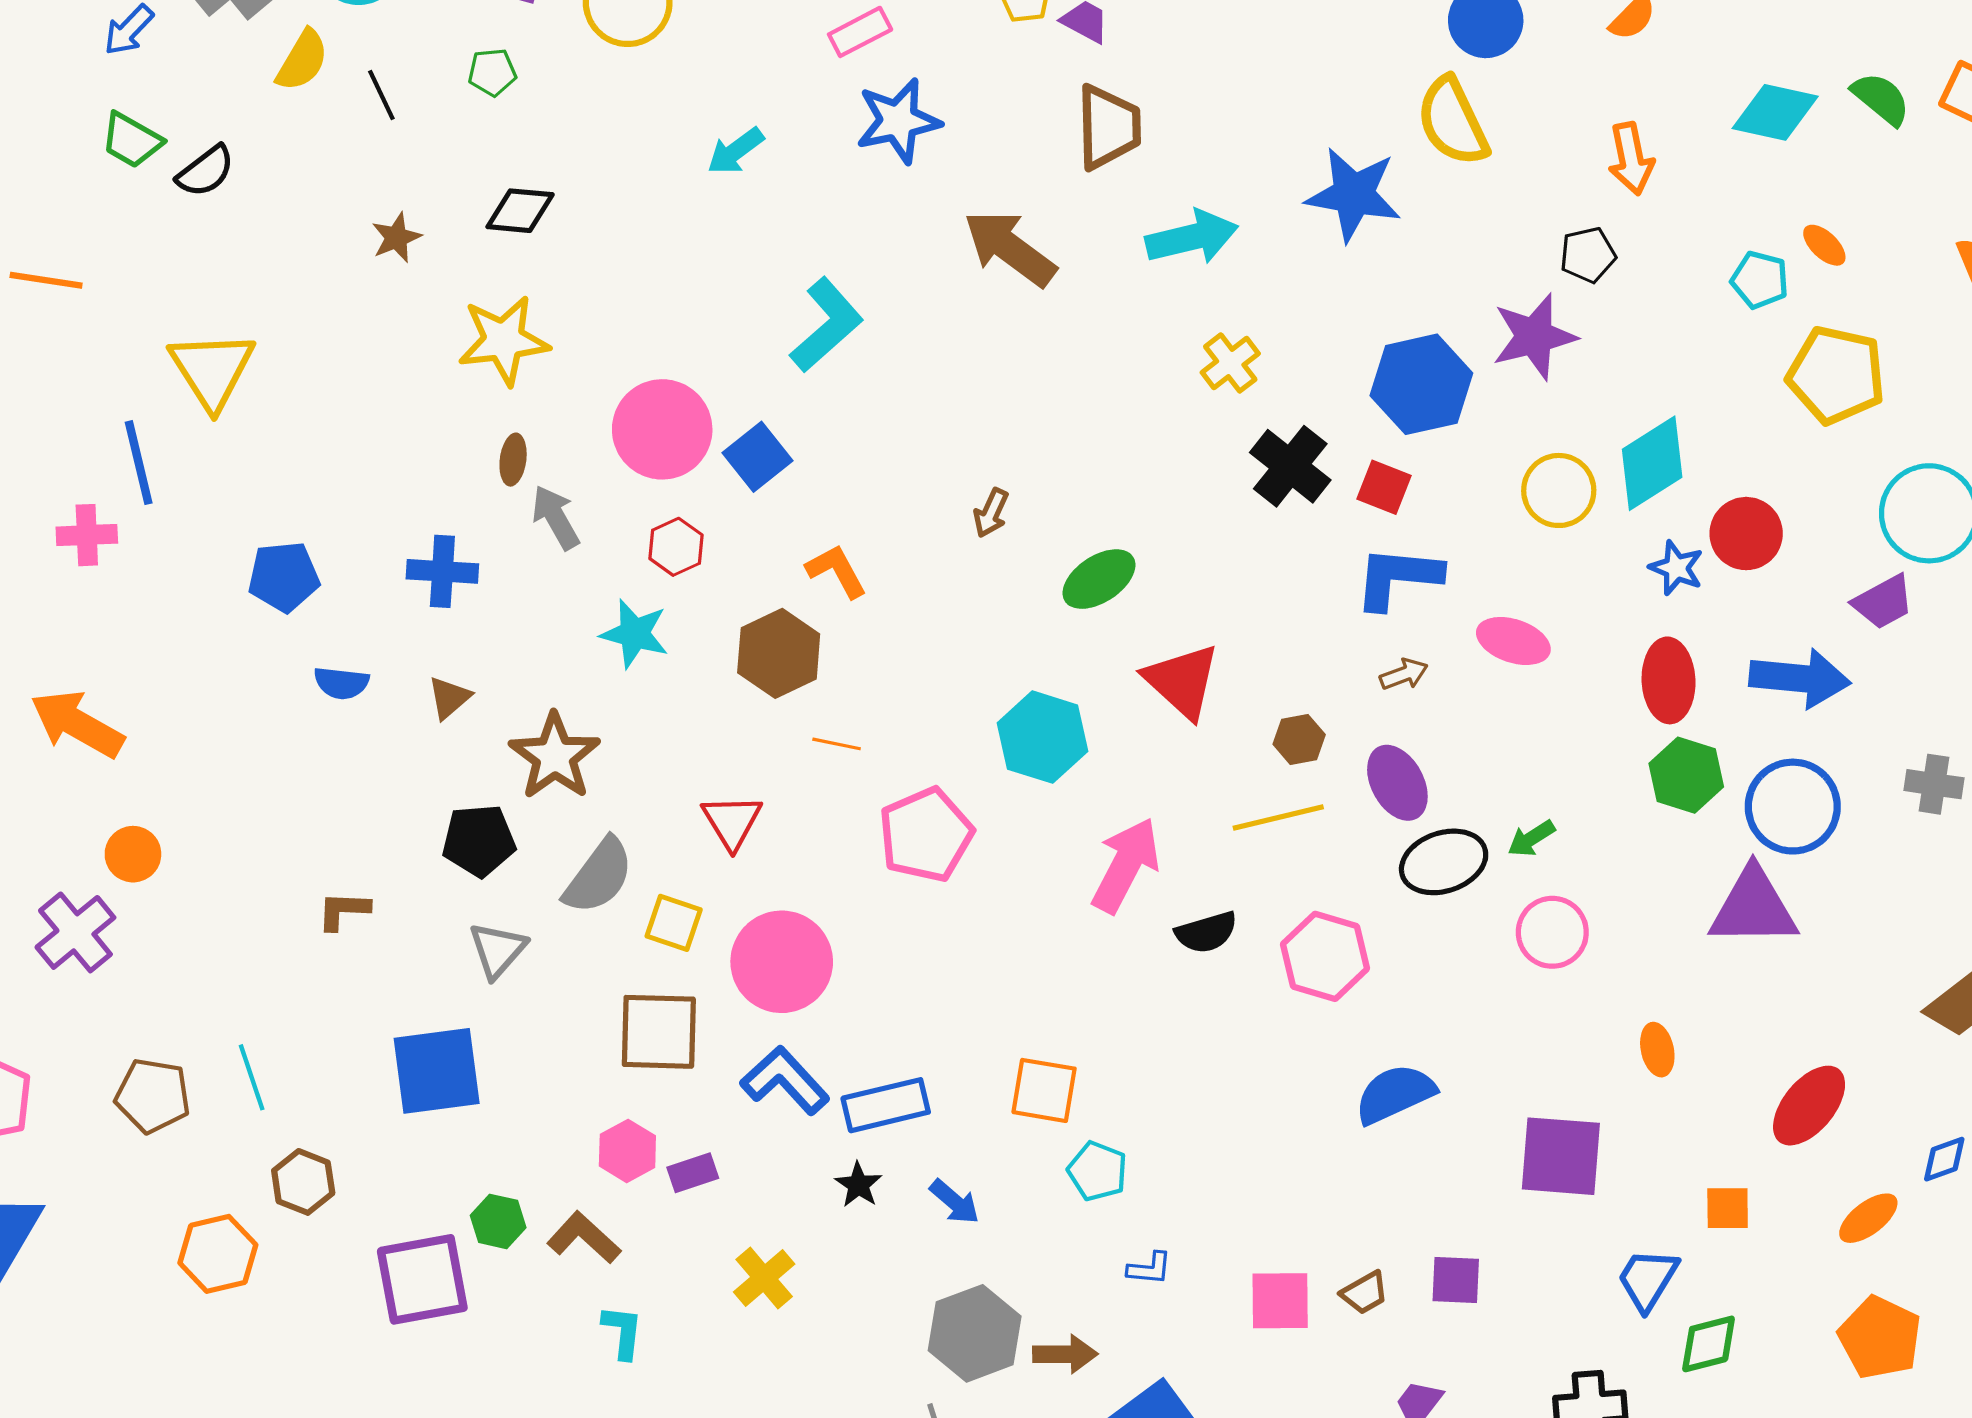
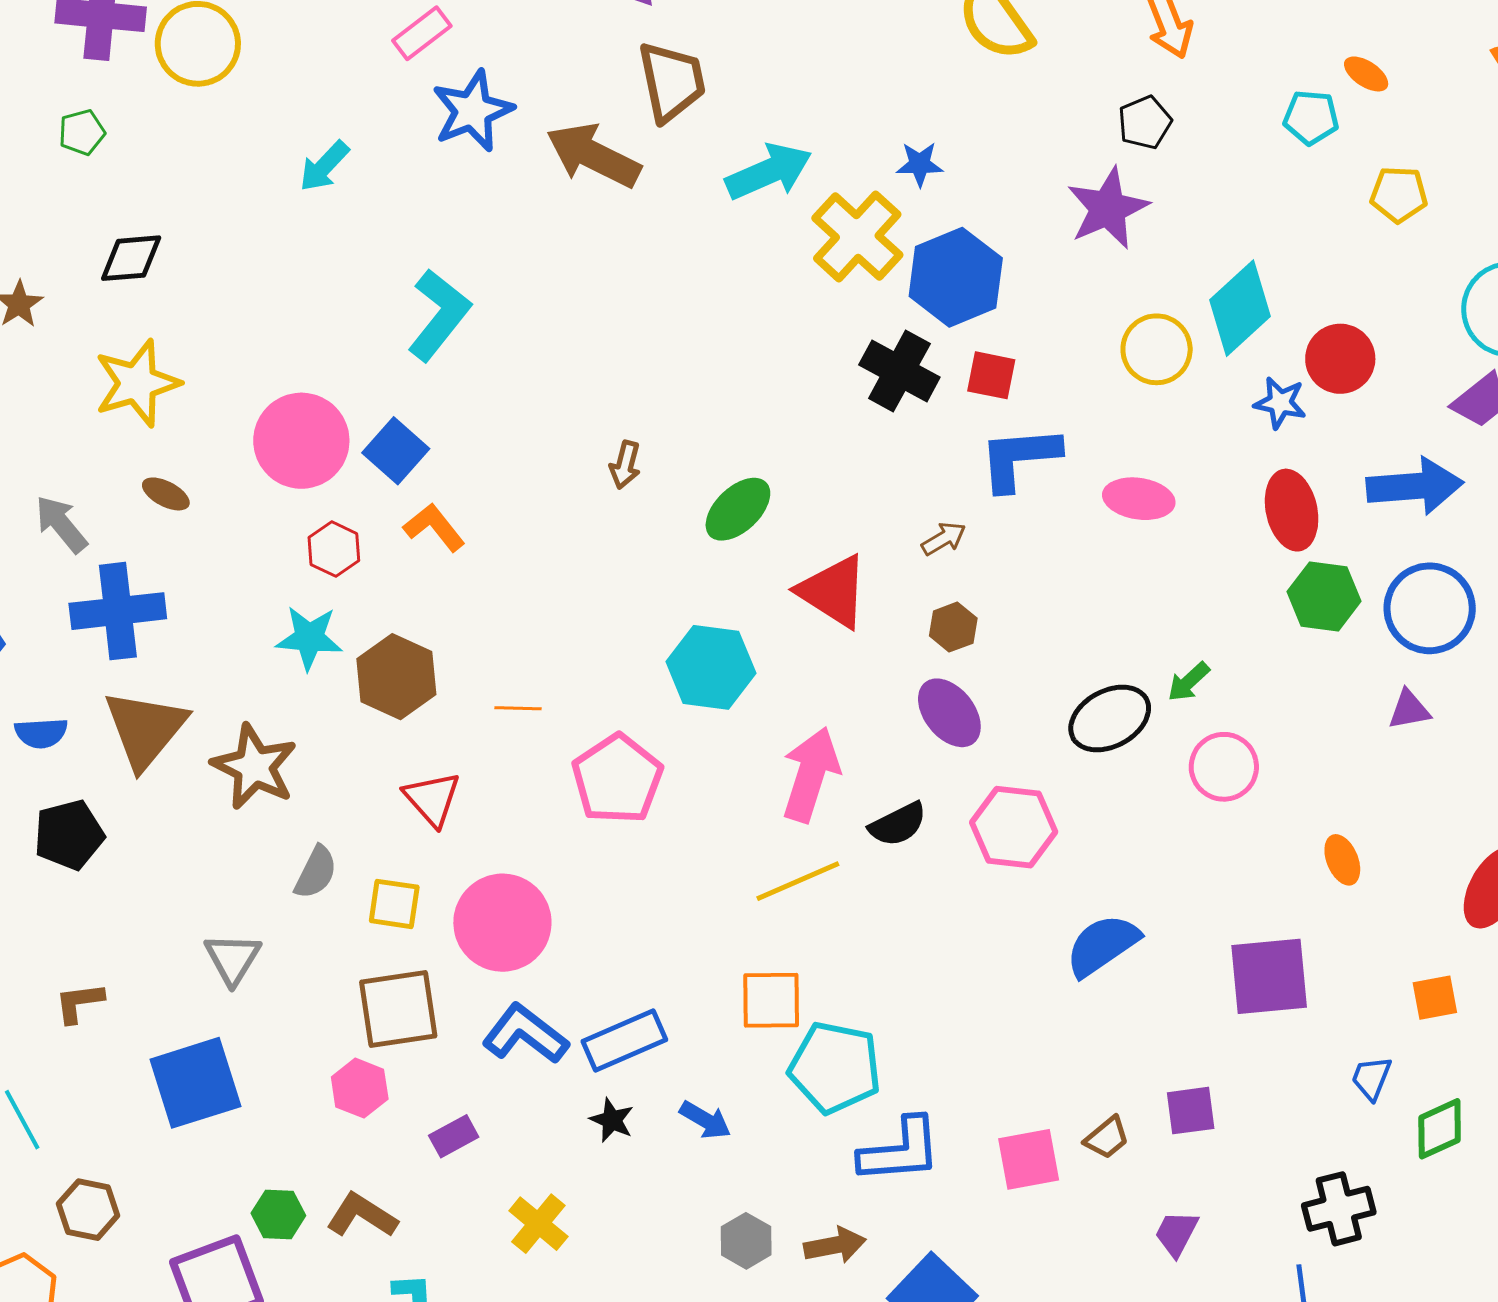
blue star: (1354, 194) -> (920, 164), moved, size x0.5
brown arrow: (1010, 248) -> (593, 155), moved
yellow cross: (1230, 363) -> (857, 236), moved, size x1.6
yellow pentagon: (1836, 375) -> (1399, 194), size x0.6
blue hexagon: (1421, 384) -> (956, 277), moved
brown ellipse: (513, 460) -> (166, 494), turned -60
gray arrow: (556, 517) -> (61, 524), moved
blue cross: (442, 571) -> (118, 611), size x1.4
orange L-shape: (837, 571) -> (434, 527), moved
brown hexagon: (779, 653) -> (396, 677), moved
brown arrow: (1404, 674) -> (944, 539), moved
brown triangle: (449, 698) -> (145, 729), size x2.0
purple ellipse: (1397, 783) -> (949, 713), moved
yellow line: (1278, 817) -> (798, 881), moved
black pentagon: (479, 840) -> (69, 835), moved
gray semicircle: (599, 876) -> (316, 872), size x0.7
purple triangle: (1753, 907) -> (1409, 710), size x0.5
brown L-shape: (343, 911) -> (79, 1003), moved
pink hexagon: (627, 1151) -> (360, 1088), moved
cyan pentagon: (1097, 1171) -> (835, 1067), size x1.6
blue L-shape: (1150, 1268) -> (900, 1151), size x2.0
blue trapezoid: (1648, 1279) -> (1371, 1078), size x0.7
gray hexagon: (975, 1333) -> (746, 1241), size x0.6

